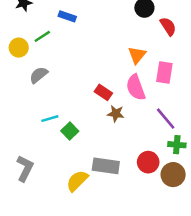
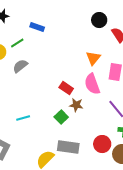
gray semicircle: (39, 75) -> (20, 66), moved
cyan line: (50, 119) -> (23, 118), moved
green square: (70, 131) -> (61, 117), moved

